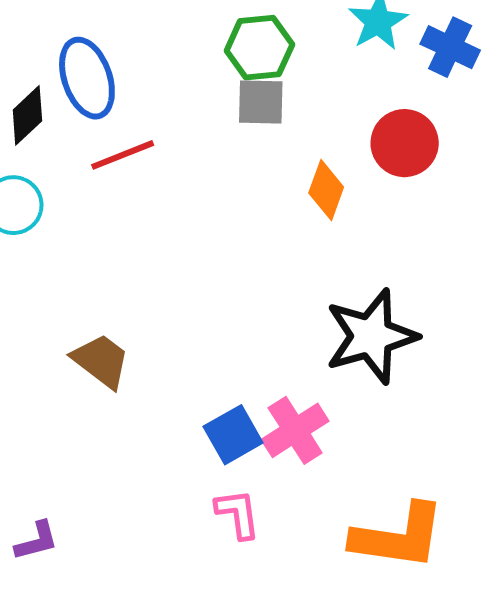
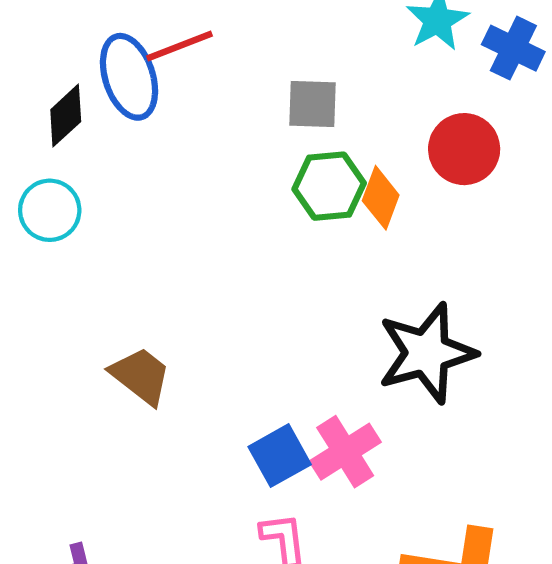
green hexagon: (259, 48) -> (329, 186), moved
red line: (123, 155) -> (180, 46), moved

